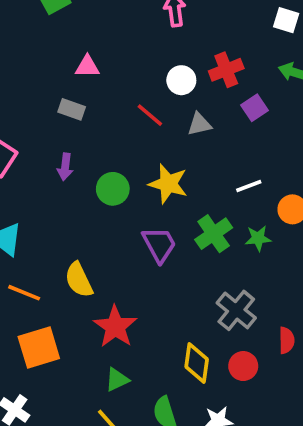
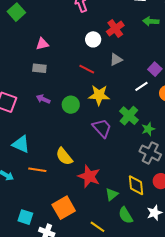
purple square: (255, 108) -> (155, 69), moved
red line: (150, 115) -> (87, 69), moved
gray triangle: (199, 124) -> (116, 60), moved
purple arrow: (65, 167) -> (43, 99), turned 120
green star: (258, 238) -> (148, 129), moved
orange square: (39, 348) -> (64, 208), moved
green triangle: (117, 380) -> (112, 194), moved

